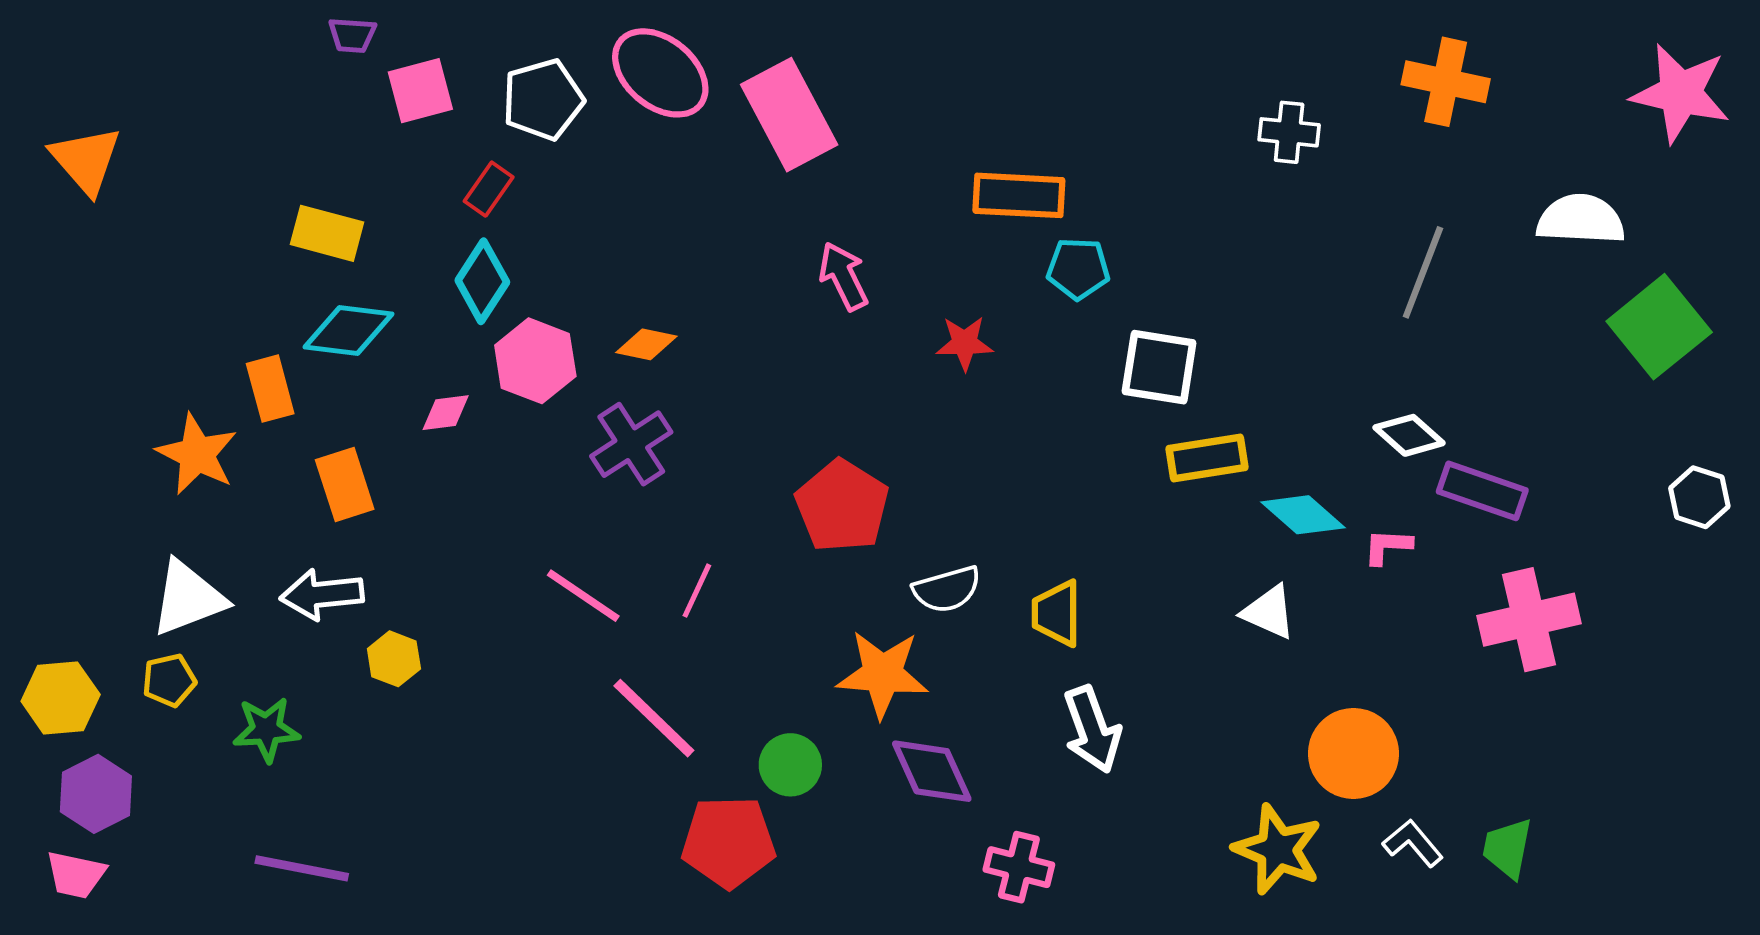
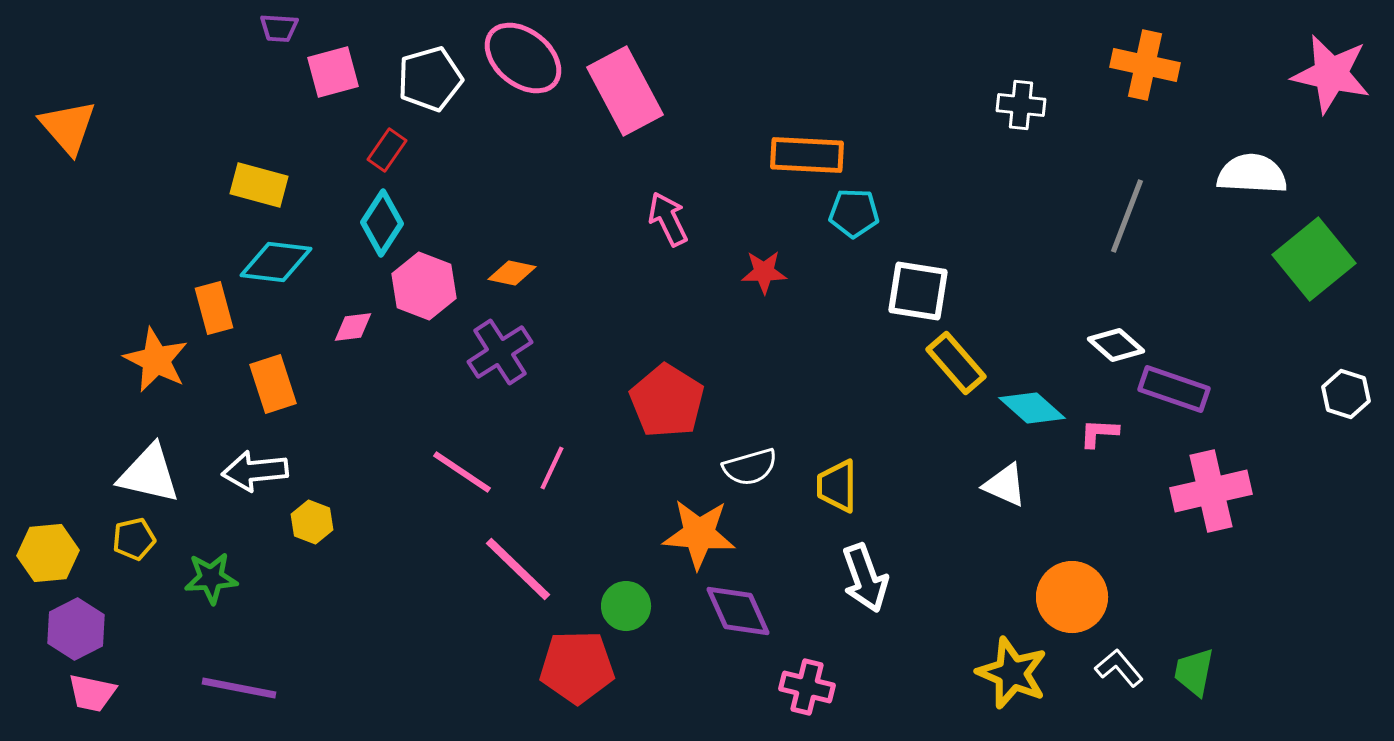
yellow rectangle: (1207, 458) -> (956, 363), turned 58
white triangle: (188, 598) -> (149, 474), turned 34
pink trapezoid: (76, 875) -> (92, 693), moved

